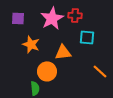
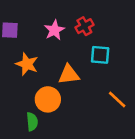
red cross: (75, 15) -> (84, 26), turned -32
pink star: (52, 18) -> (54, 30), size x0.7

